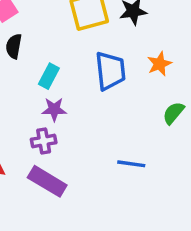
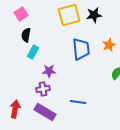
cyan rectangle: (49, 76) -> (33, 52), moved
blue line: (131, 164) -> (78, 102), moved

